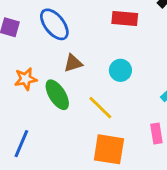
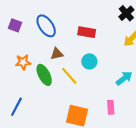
red rectangle: (125, 19) -> (87, 32), moved
yellow line: (100, 108) -> (69, 76), moved

